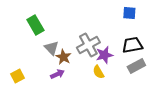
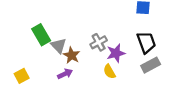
green rectangle: (35, 25) -> (41, 35), moved
gray cross: (88, 45) -> (99, 42), size x0.7
black trapezoid: (132, 45) -> (146, 42), turned 80

